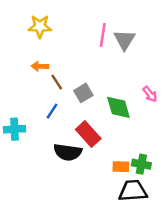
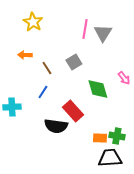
yellow star: (40, 26) -> (33, 22), turned 30
orange arrow: (40, 66) -> (25, 55), moved
gray square: (83, 93) -> (74, 62), moved

